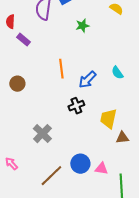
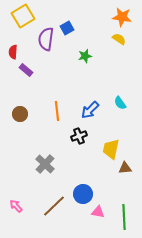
orange line: (61, 69) -> (57, 111), moved
pink arrow: (11, 164) -> (16, 206), moved
pink triangle: (101, 169) -> (98, 212), moved

